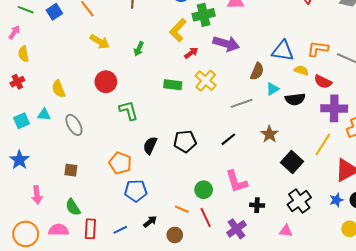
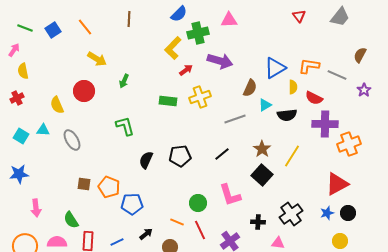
green arrow: (139, 49) -> (124, 81), moved
blue triangle: (283, 51) -> (275, 68), turned -40
yellow semicircle: (301, 70) -> (293, 87), turned 72
yellow cross: (206, 81) -> (200, 97), turned 30
red circle: (106, 82) -> (84, 91), moved
cyan square: (21, 121) -> (21, 136), turned -35
yellow line: (323, 144) -> (292, 156), moved
blue star: (19, 160) -> (19, 174), turned 30
black square: (292, 162) -> (262, 175), moved
orange pentagon: (120, 163) -> (109, 187), moved
brown square: (71, 170) -> (84, 184), moved
black cross: (257, 205) -> (258, 222), moved

